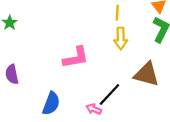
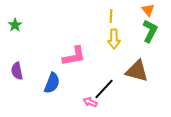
blue semicircle: (51, 103) -> (52, 83), moved

